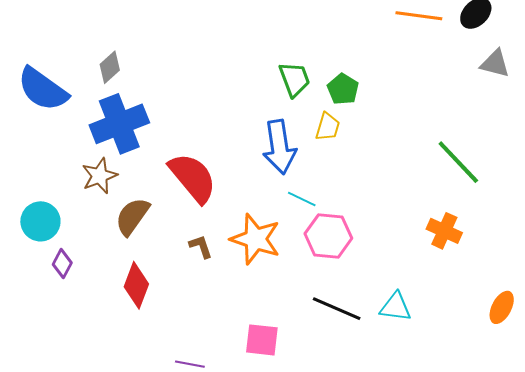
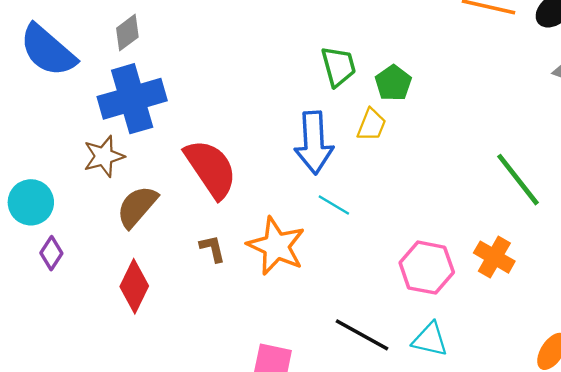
pink hexagon: (328, 236) -> (427, 268), moved

